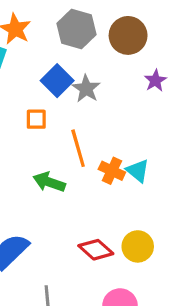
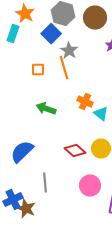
blue square: (57, 81) -> (51, 34), moved
orange line: (78, 148) -> (64, 68), moved
cyan triangle: (138, 171) -> (101, 114), moved

